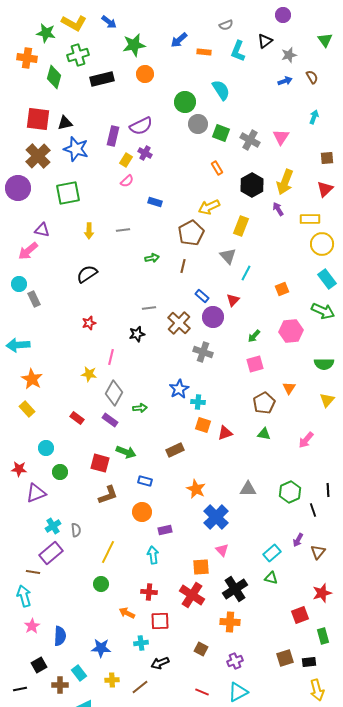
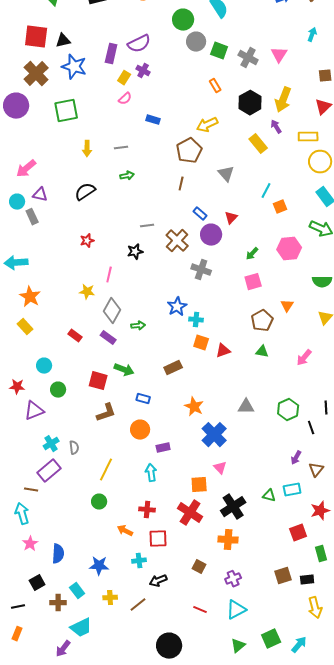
yellow rectangle: (241, 226) -> (258, 144), moved, turned -60
purple triangle: (42, 230) -> (40, 195), moved
green arrow: (152, 258) -> (127, 176), moved
cyan line: (246, 273) -> (266, 191), moved
cyan rectangle: (272, 553) -> (292, 490), moved, turned 30

